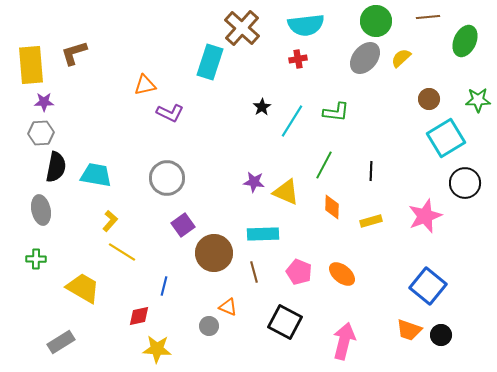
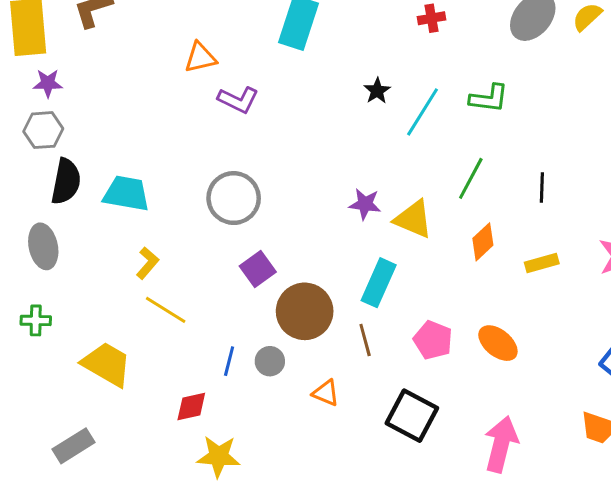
orange diamond: (332, 207) -> (483, 242), turned 45
cyan rectangle: (263, 234) -> (379, 283), turned -64
gray circle: (209, 326) -> (270, 361), moved

